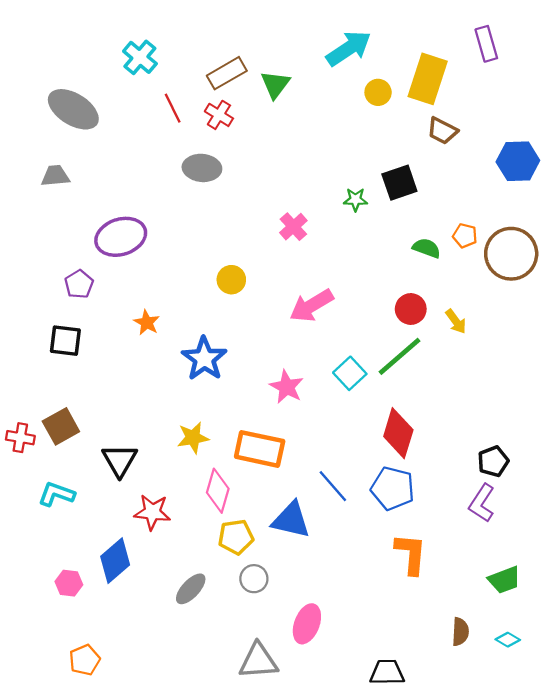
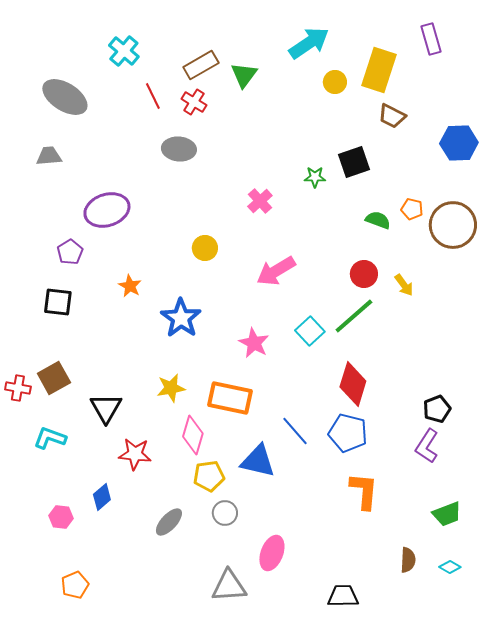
blue diamond: (115, 561) -> (102, 497), size x0.7

